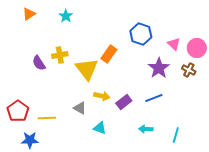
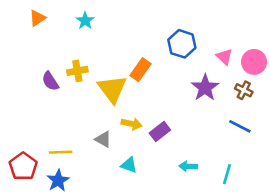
blue line: (154, 98) -> (240, 126), moved, turned 48
red pentagon: (18, 111) -> (23, 166), moved
blue star: (30, 140) -> (58, 181), moved, turned -30

